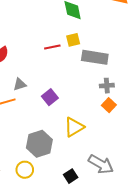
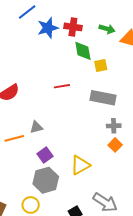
yellow square: (73, 40) -> (101, 65), moved
gray triangle: (20, 84) -> (36, 127), moved
purple square: (50, 97) -> (45, 155), moved

